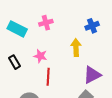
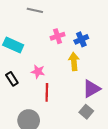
pink cross: (46, 23) -> (58, 36), moved
blue cross: (92, 26) -> (81, 39), moved

